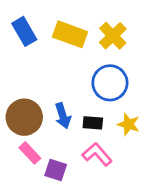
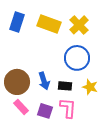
blue rectangle: (24, 31) -> (17, 22), turned 48
pink L-shape: (97, 154) -> (68, 108), turned 45
purple square: (56, 170) -> (45, 111), moved

